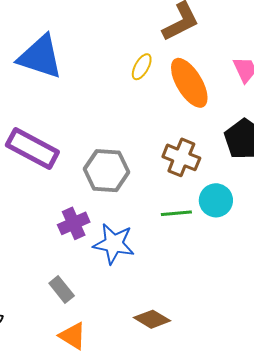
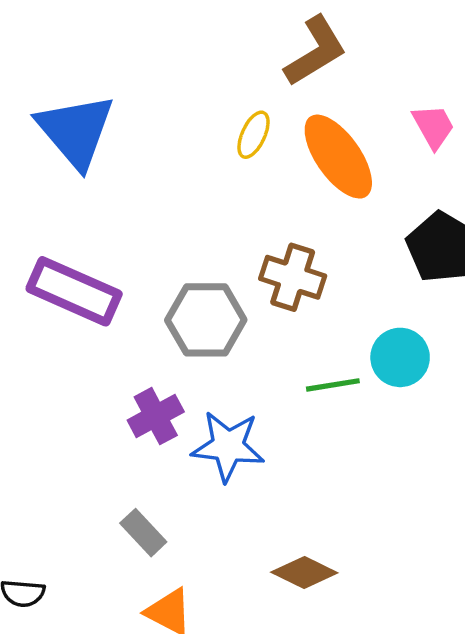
blue triangle: (40, 57) -> (76, 131), turned 36
brown cross: (181, 157) -> (293, 277), moved

